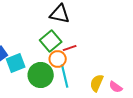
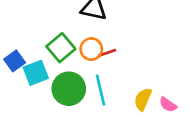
green square: (51, 41) -> (61, 48), moved
orange circle: (58, 59) -> (91, 49), moved

